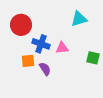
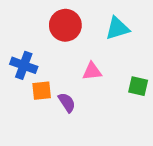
red circle: (21, 25) -> (65, 25), moved
blue cross: (41, 44) -> (24, 65), moved

